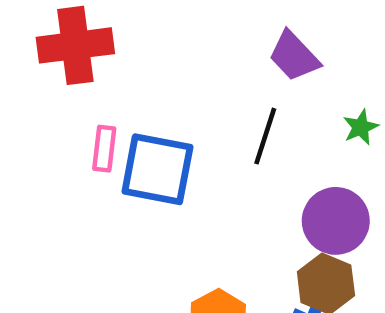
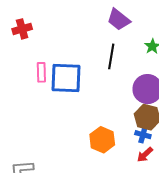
red cross: (75, 45) -> (22, 29), size x0.6

